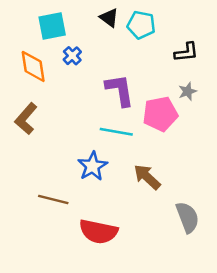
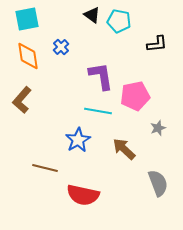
cyan square: (52, 26) -> (27, 19), moved
gray star: (187, 91) -> (158, 128), moved

